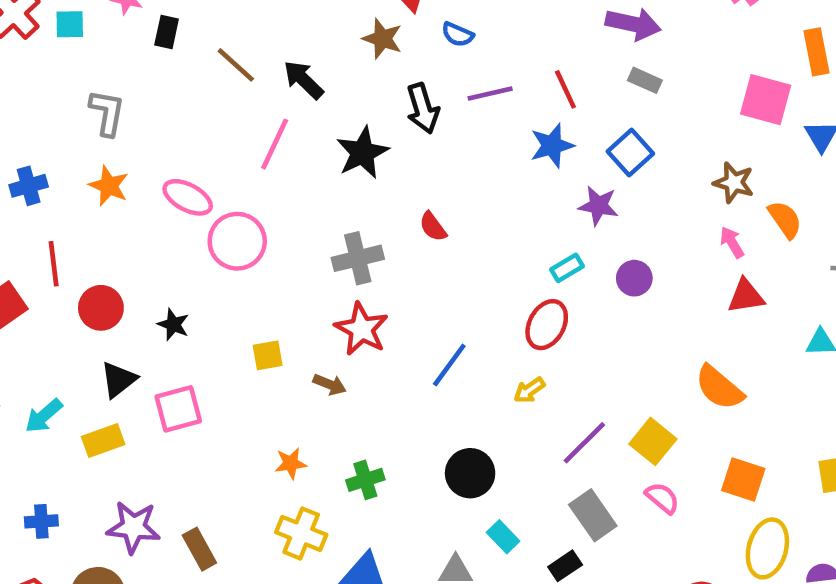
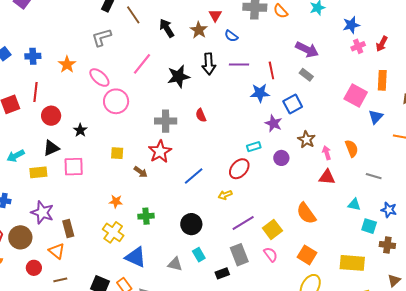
brown line: (236, 65) -> (133, 15), moved
black arrow: (304, 80) -> (167, 28), moved
gray L-shape: (107, 113) -> (102, 37), moved, turned -130
brown star: (734, 183) -> (306, 140), moved

